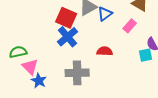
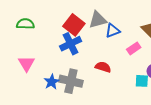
green semicircle: (18, 52) -> (25, 24), moved
blue star: (39, 81) -> (52, 82), moved

